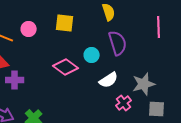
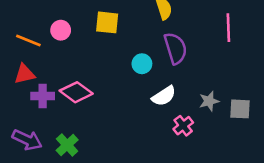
pink diamond: (66, 67) -> (76, 92), moved
gray star: (144, 84) -> (209, 101), size x0.7
gray square: (157, 109) -> (240, 109), moved

